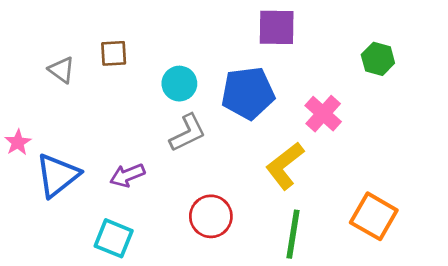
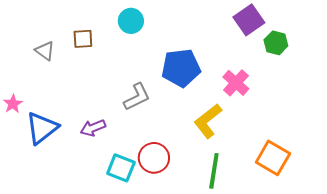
purple square: (277, 27) -> (249, 20), moved, turned -36
cyan circle: (179, 84) -> (131, 21), moved
cyan square: (114, 238) -> (121, 168), moved

